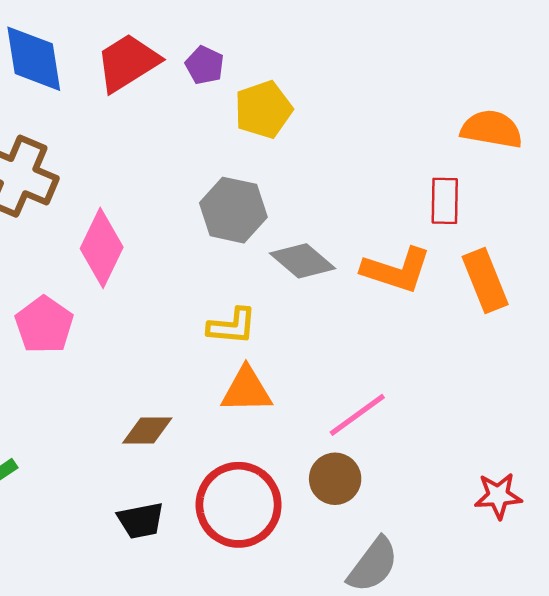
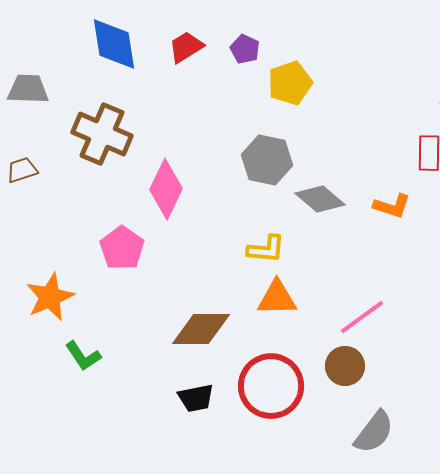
red trapezoid: (128, 63) -> (186, 47), size x0.7
orange L-shape: (396, 270) -> (392, 206), size x0.7
brown diamond: (147, 430) -> (201, 329), size x1.5

